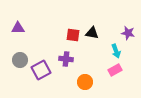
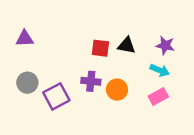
purple star: (128, 33) -> (165, 45), moved
cyan arrow: (116, 51) -> (160, 70), turned -48
orange circle: (85, 82) -> (117, 90), moved

